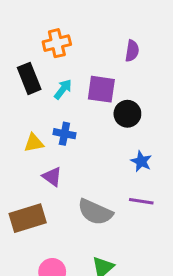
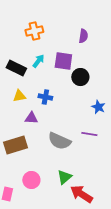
black rectangle: (29, 78) -> (16, 68), moved, turned -42
blue cross: (64, 134) -> (45, 97), moved
blue star: (141, 161) -> (98, 107), moved
purple triangle: (52, 177) -> (31, 118), turned -32

